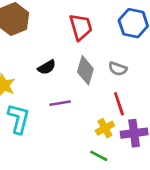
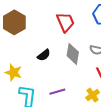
purple line: (60, 103) -> (57, 92), moved

